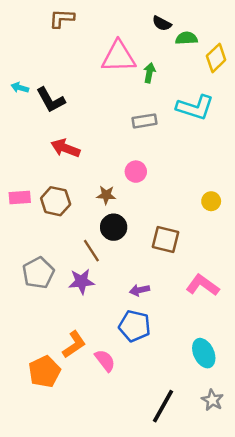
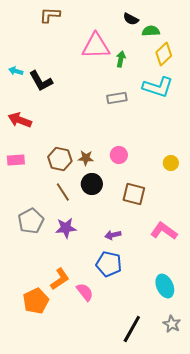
yellow diamond: (216, 58) -> (164, 54), moved
red arrow: (65, 148) -> (20, 120), moved
pink circle: (136, 172) -> (119, 155), moved
brown hexagon: (56, 201) -> (60, 159), moved
brown line: (91, 251) -> (63, 192), moved

